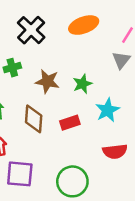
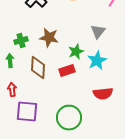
gray triangle: (121, 60) -> (98, 32), moved
green cross: (12, 68) -> (21, 41), moved
green star: (82, 84) -> (76, 52), moved

